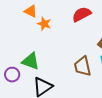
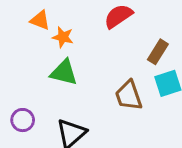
green triangle: (31, 61) -> (64, 72), moved

